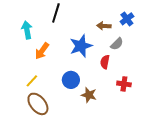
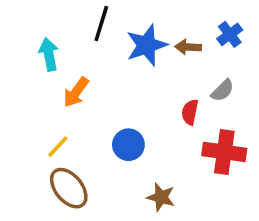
gray semicircle: (117, 44) -> (222, 90), moved
blue star: (81, 46) -> (147, 45), moved
red cross: (124, 84) -> (224, 152), size x1.6
brown star: (89, 95) -> (161, 197), moved

